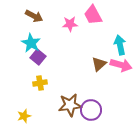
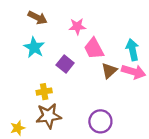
pink trapezoid: (93, 15) -> (94, 49), moved
purple square: (38, 57) -> (65, 64), moved
brown star: (70, 105) -> (49, 116), moved
yellow star: (24, 116) -> (18, 128), moved

